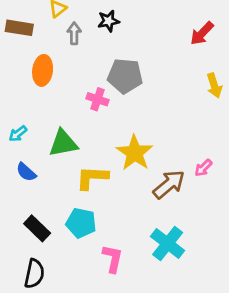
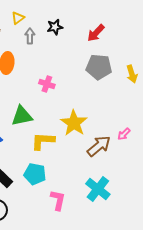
red arrow: (202, 33) -> (96, 33), moved
gray pentagon: (125, 76) -> (99, 67), moved

